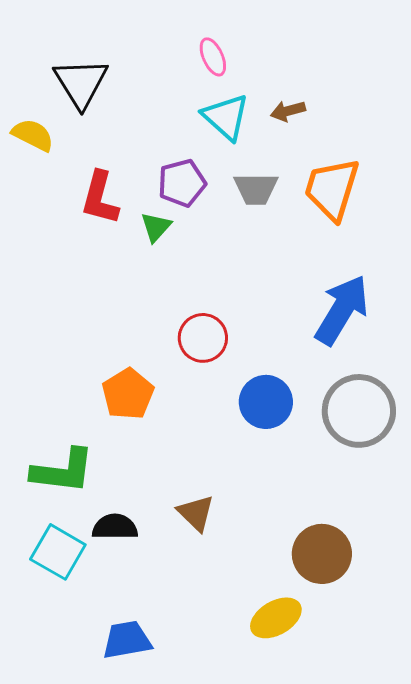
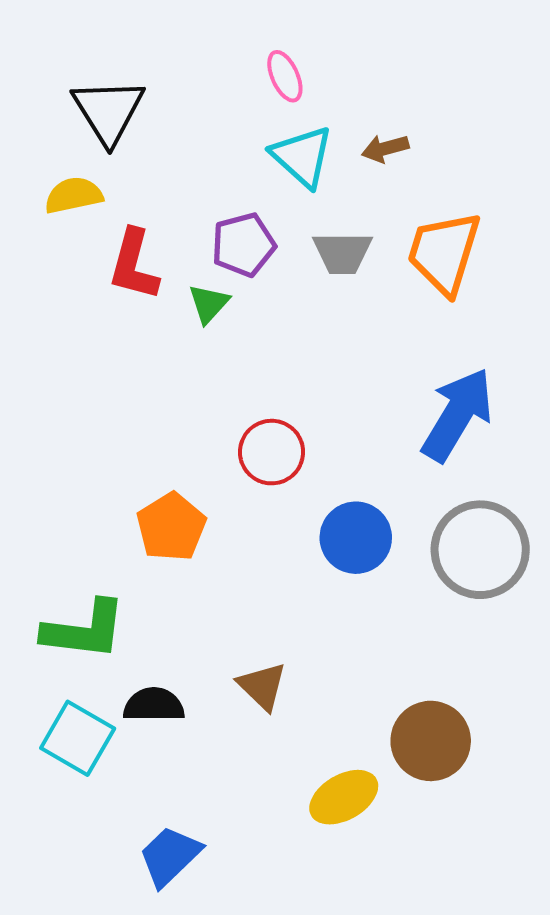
yellow semicircle: (33, 135) -> (74, 195), moved, turned -39
yellow ellipse: (276, 618) -> (344, 797), moved
blue trapezoid: (127, 640) -> (170, 856), turned -34

